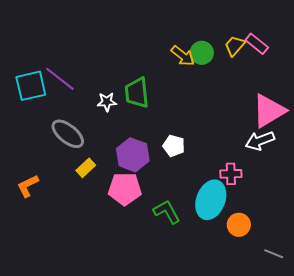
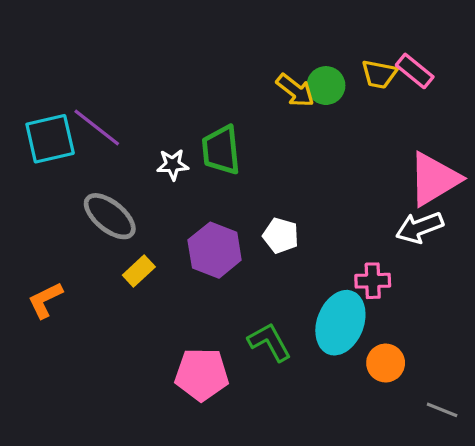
yellow trapezoid: (235, 46) -> (379, 74), turned -120
pink pentagon: (125, 189) -> (202, 374), moved

